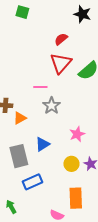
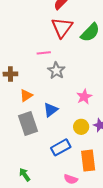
orange triangle: (20, 118) -> (26, 96), moved
blue rectangle: (33, 182) -> (61, 147), moved

